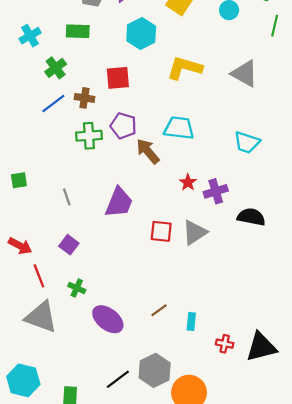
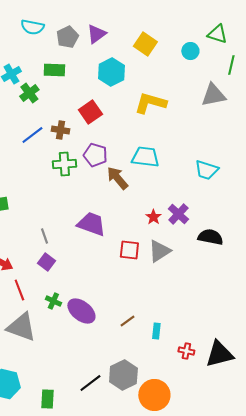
green cross: (56, 68) -> (29, 93), moved
gray triangle: (245, 73) -> (213, 95), moved, turned -40
red square: (118, 78) -> (90, 112), turned -30
red star: (188, 182) -> (153, 217), moved
purple cross: (216, 191) -> (178, 214), turned -30
gray line: (67, 197) -> (44, 236), moved
purple trapezoid: (119, 202) -> (91, 224), turned -92
purple ellipse: (108, 319) -> (81, 311), moved

